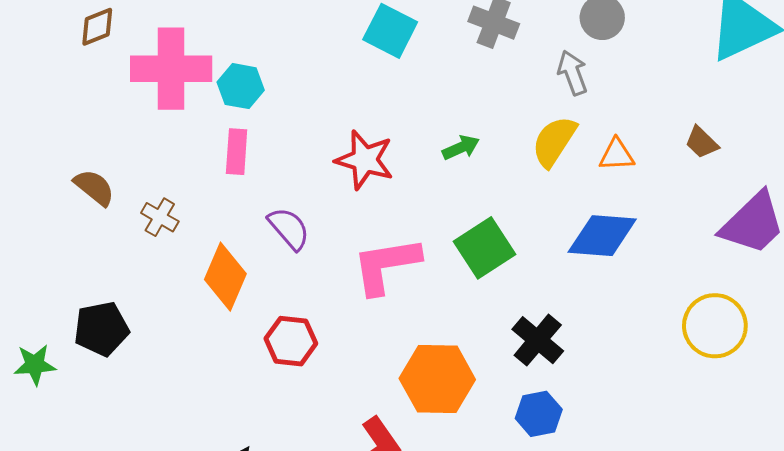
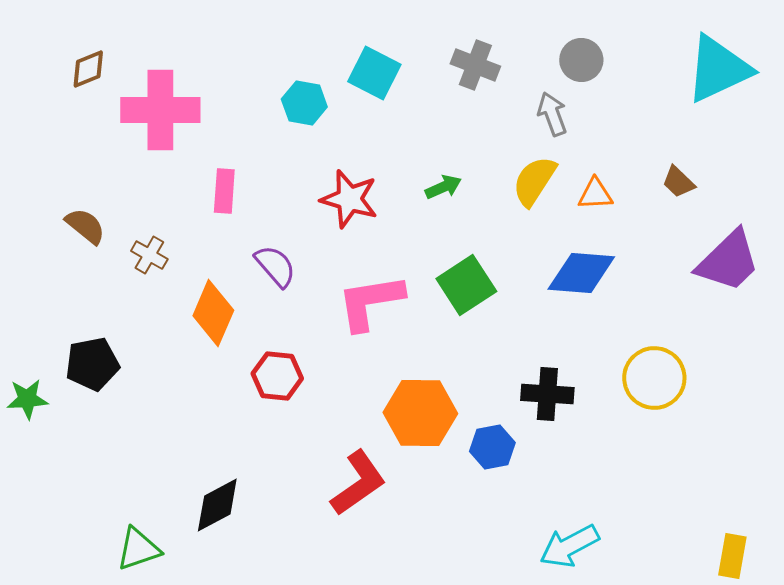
cyan hexagon: (241, 86) -> (304, 103), moved
yellow circle: (715, 326) -> (654, 378), moved
black cross: (538, 340) -> (547, 394), moved, turned -36
blue hexagon: (539, 414) -> (492, 447), moved

